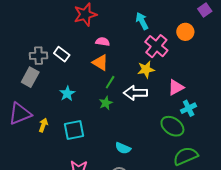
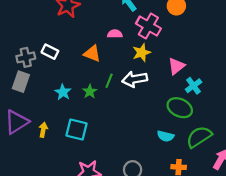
pink semicircle: (103, 42) -> (115, 34), moved
green line: (110, 82) -> (109, 81), moved
green star: (106, 103) -> (90, 91), moved
cyan square: (74, 130) -> (77, 129), turned 35
cyan semicircle: (123, 148) -> (166, 136), moved

